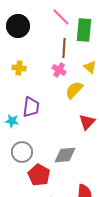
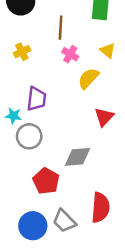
brown line: (64, 48) -> (61, 28), moved
yellow cross: (19, 68) -> (22, 52), turned -32
gray circle: (22, 152) -> (29, 136), moved

